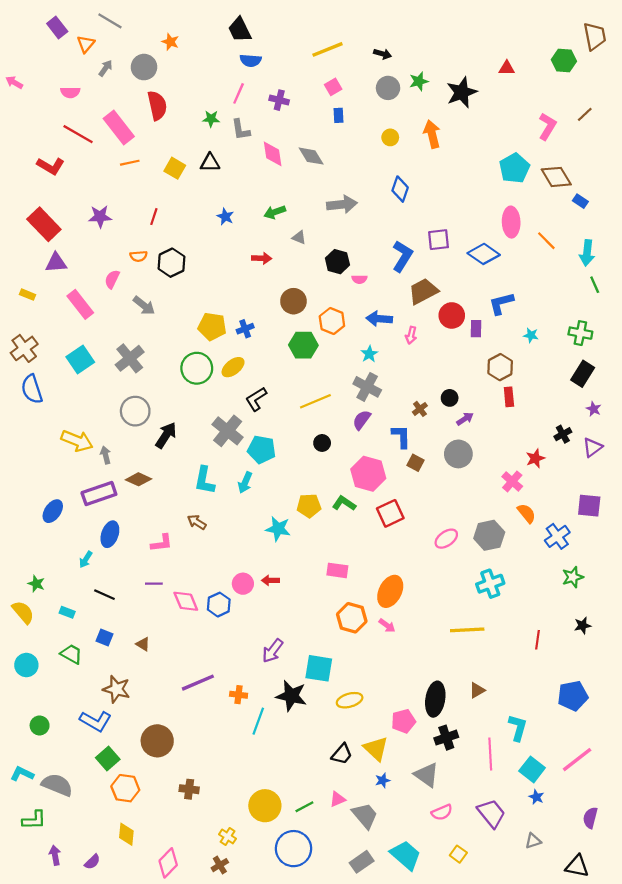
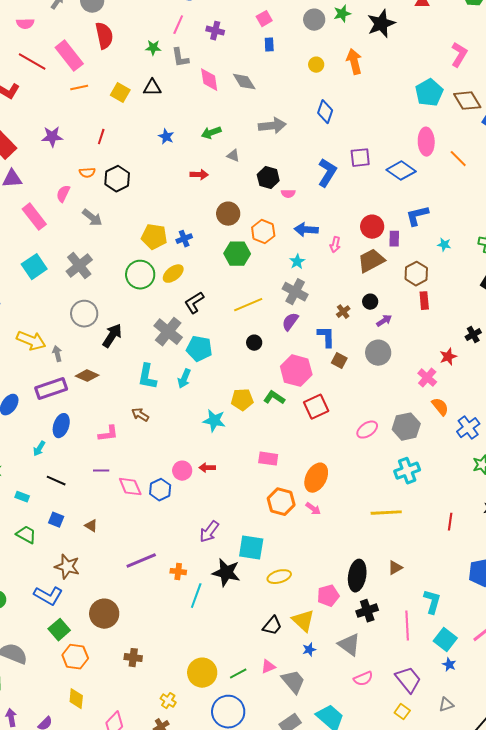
brown trapezoid: (423, 291) -> (371, 261), moved
yellow square: (458, 854) -> (402, 712), moved

